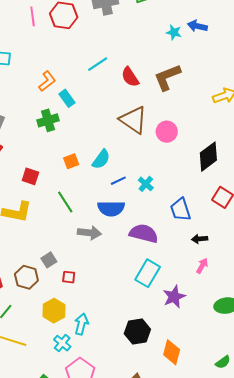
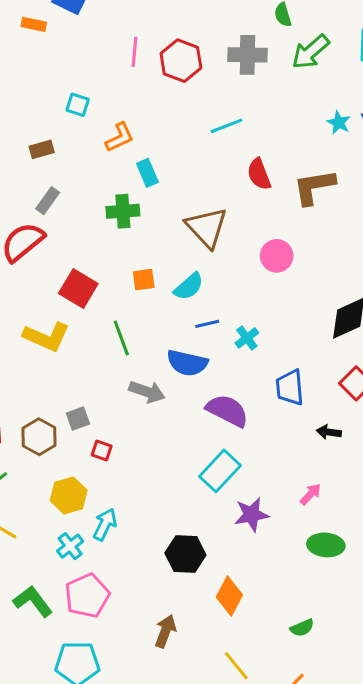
cyan line: (98, 64) -> (227, 126), moved
orange L-shape: (47, 81) -> (120, 137), moved
cyan rectangle: (67, 98) -> (147, 173), moved
brown triangle: (133, 120) -> (207, 227), moved
pink circle: (167, 132) -> (277, 256), moved
red square: (30, 176) -> (78, 288), size x1.4
black arrow: (200, 239) -> (329, 432), moved
pink arrow: (202, 266) -> (311, 494), moved

